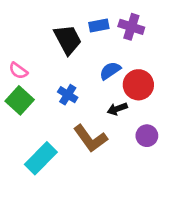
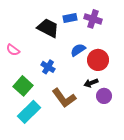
black trapezoid: (68, 40) -> (48, 28), turned -35
green square: (20, 100) -> (23, 86), moved
black arrow: (117, 109) -> (91, 83), moved

